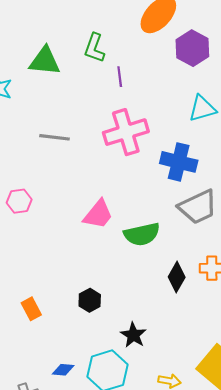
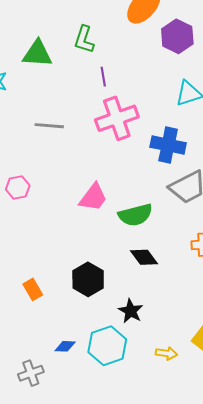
purple line: (120, 77) -> (103, 77), moved
black diamond: (177, 277) -> (144, 257), moved, turned -64
black hexagon: (90, 300) -> (88, 279), size x1.5

